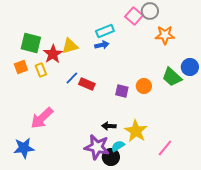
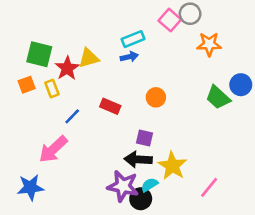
blue line: (72, 78) -> (72, 116), moved
orange circle: (144, 86) -> (156, 97), moved
purple square: (122, 91) -> (144, 138), moved
black arrow: (109, 126) -> (138, 159), size x1.5

